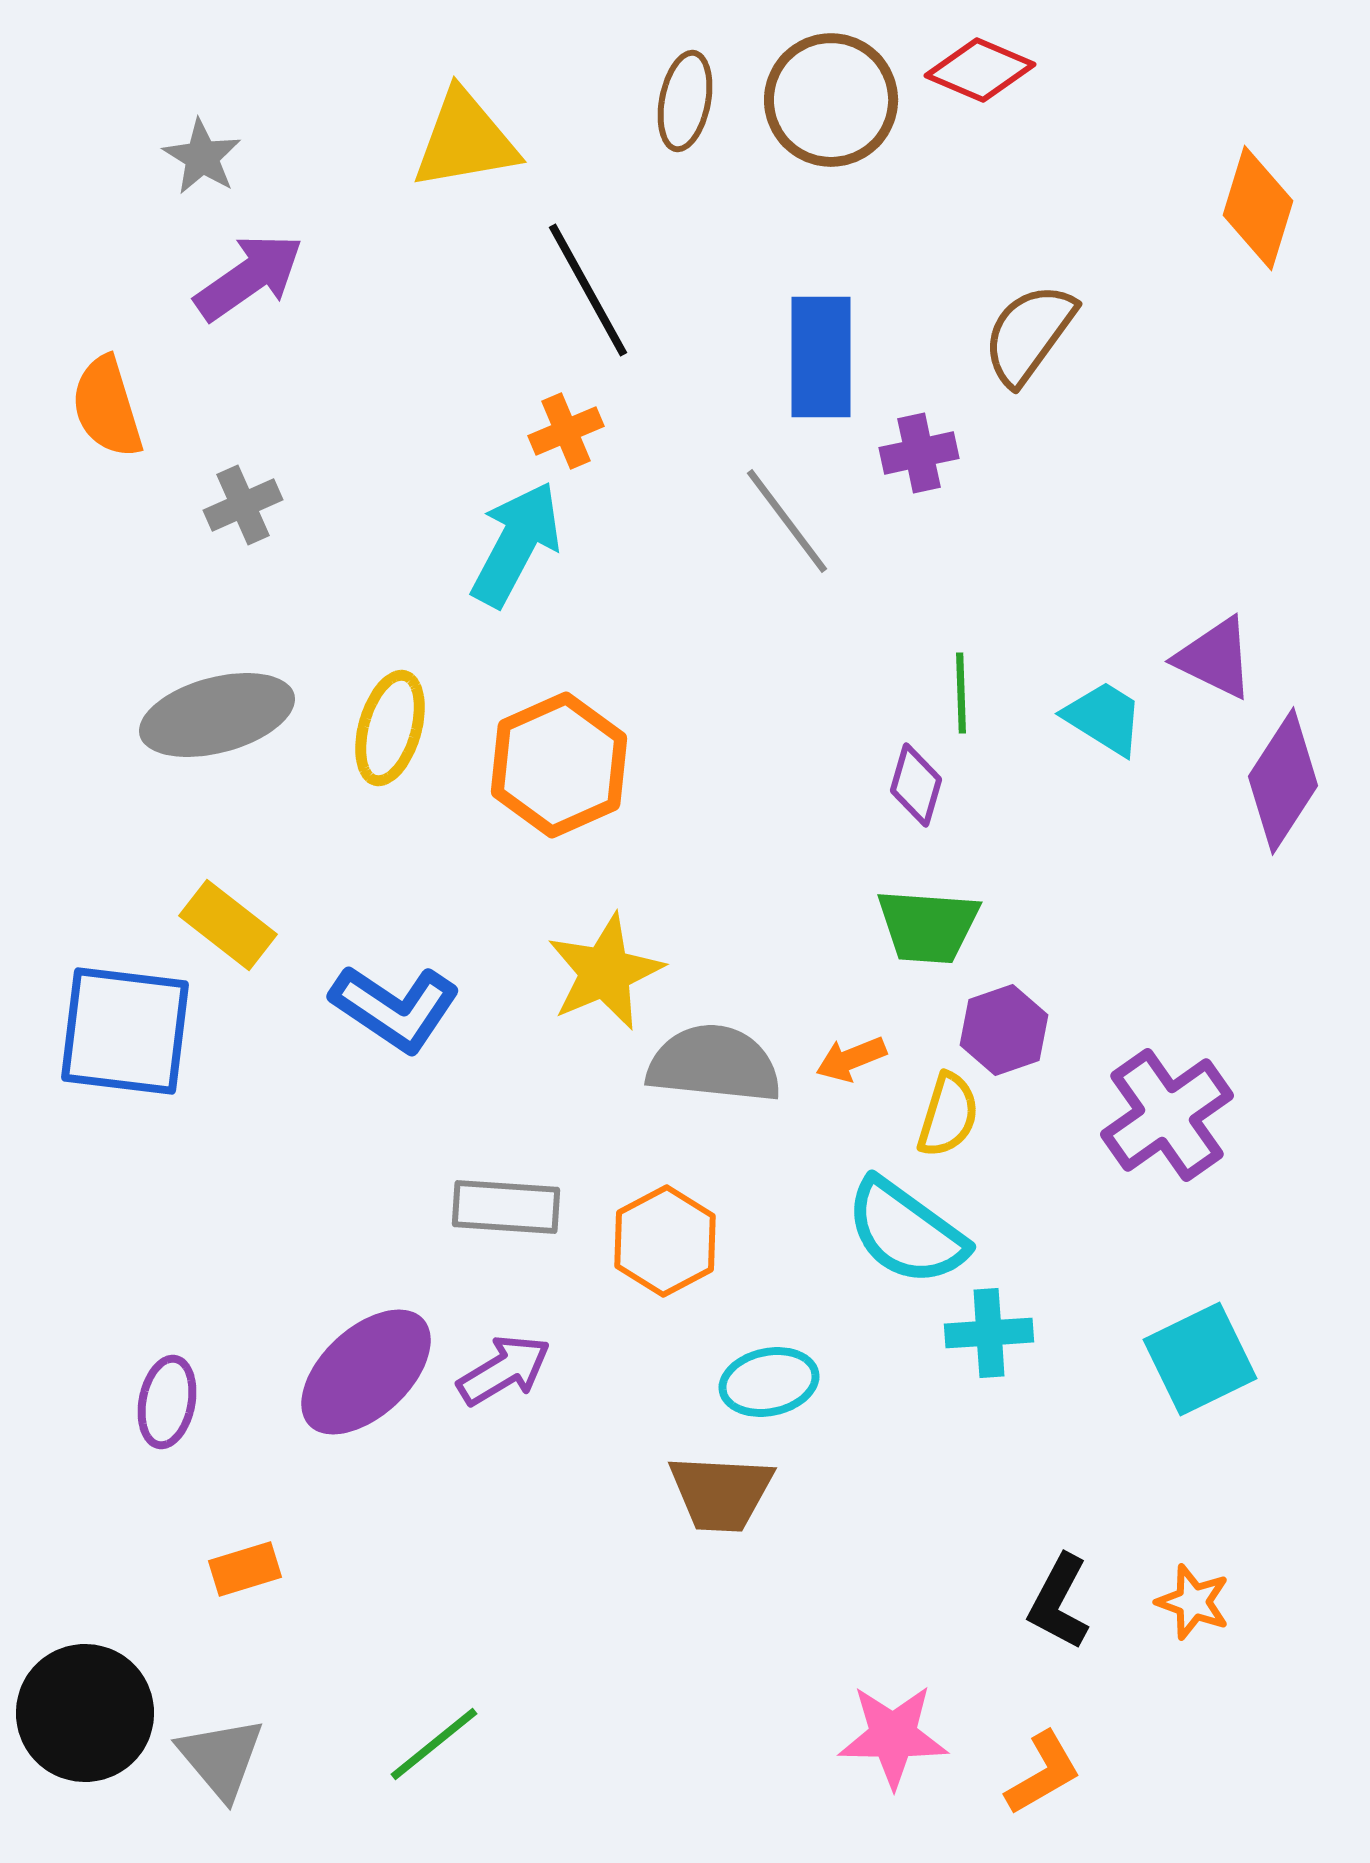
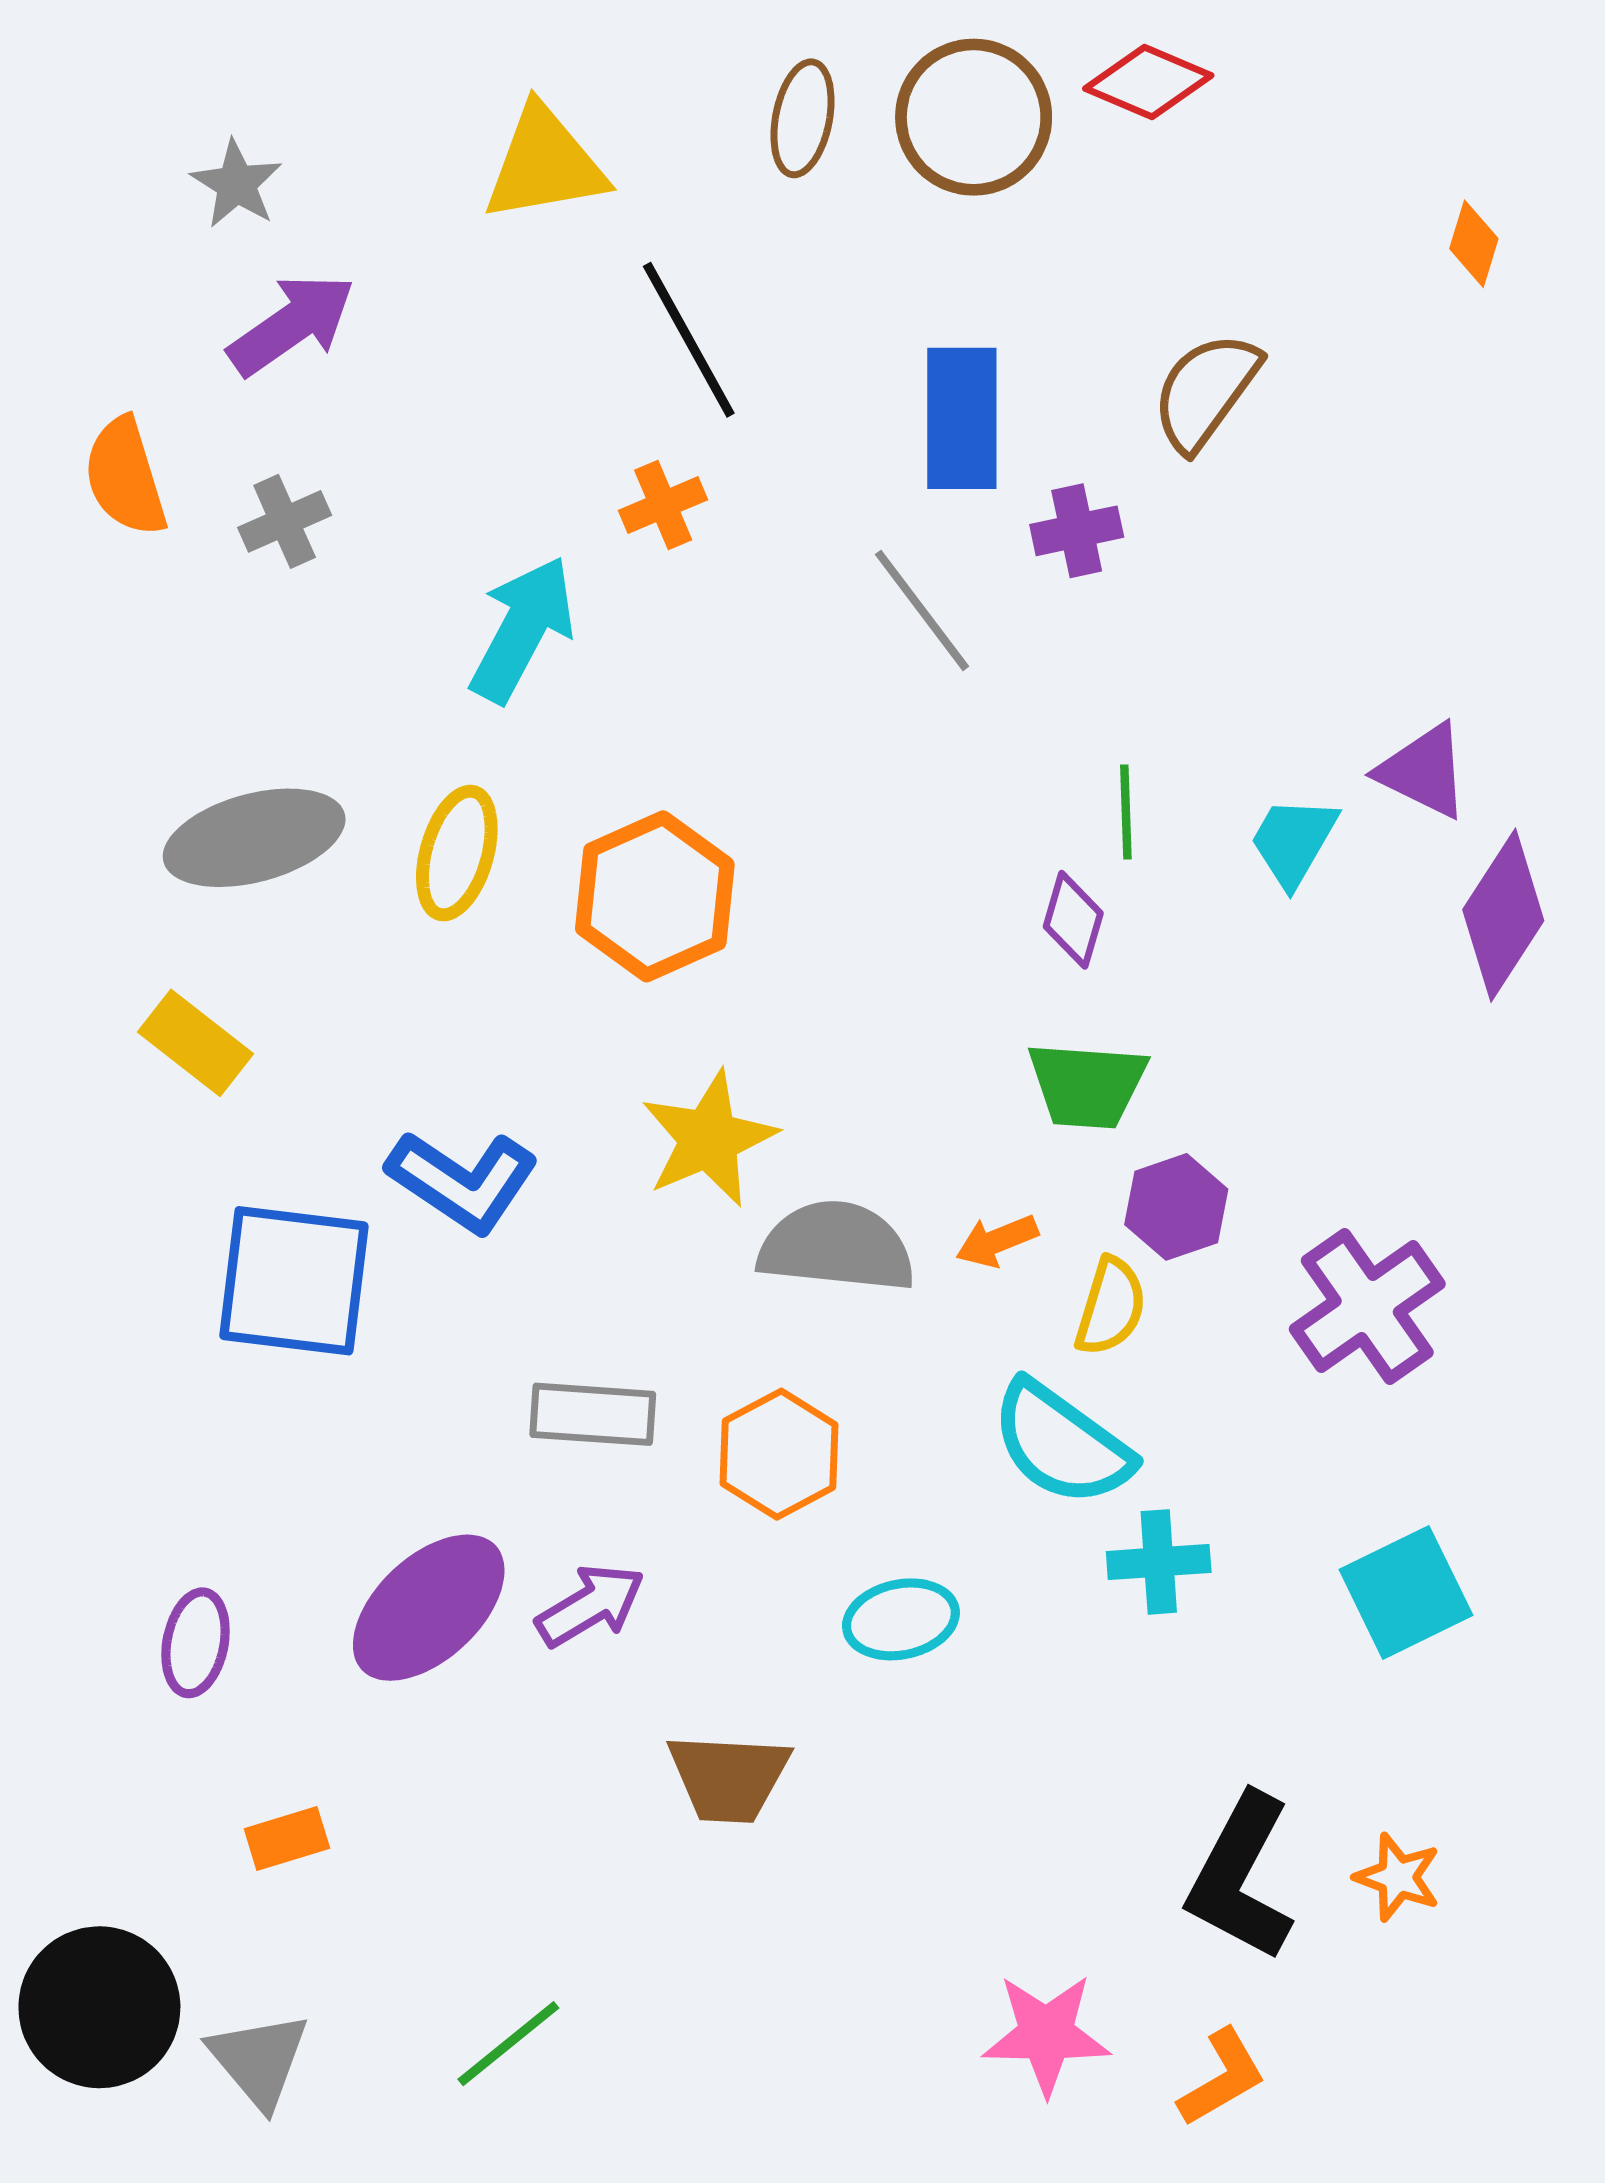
orange diamond: (1258, 208) -> (1474, 244), size x0.6
gray cross: (243, 505) -> (285, 521), moved
cyan arrow: (516, 544) -> (522, 629), moved
cyan trapezoid: (1104, 718) -> (1293, 841), turned -92
yellow rectangle: (228, 925) -> (196, 1043), moved
blue square: (125, 1031) -> (294, 1281), moved
brown trapezoid: (721, 1493) -> (729, 1778), moved
black L-shape: (1059, 1602) -> (1241, 1877), size x1.5

